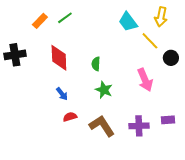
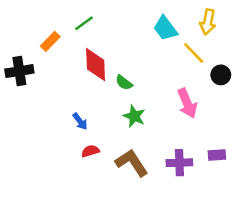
orange rectangle: (40, 21) -> (50, 41), moved
red diamond: (59, 58) -> (96, 65), moved
green semicircle: (96, 64) -> (124, 83), turned -56

